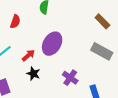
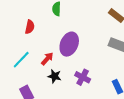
purple cross: (70, 78) -> (83, 77), moved

